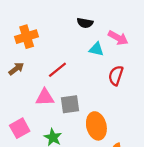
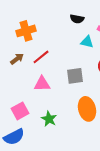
red line: (57, 70) -> (41, 57), moved
gray square: (70, 104) -> (75, 76), moved

